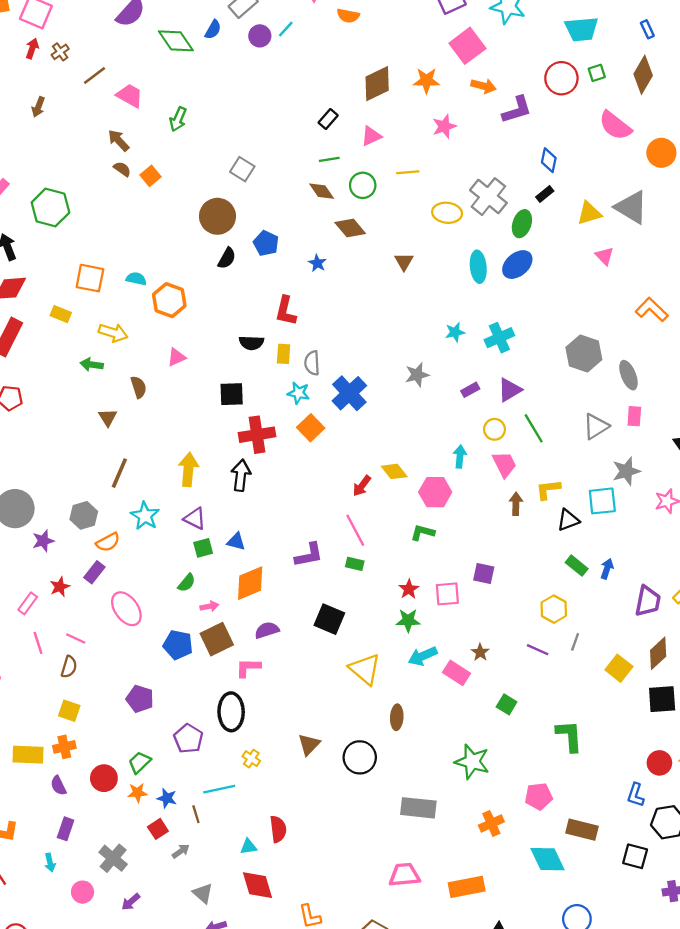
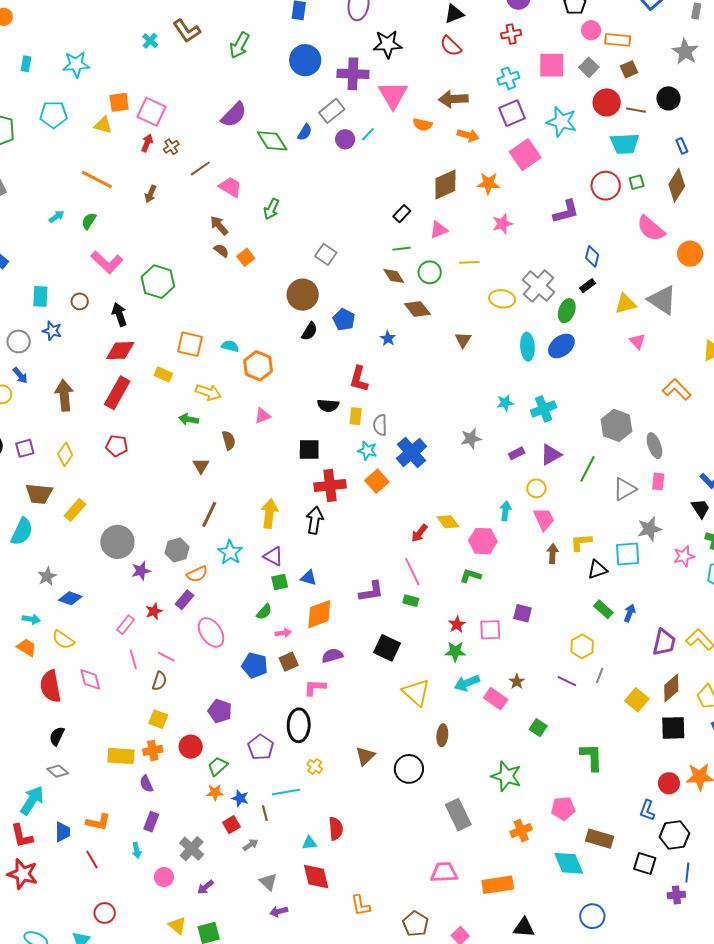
orange arrow: (484, 86) -> (468, 135), moved
green line: (534, 428) -> (587, 469), moved, turned 56
brown square: (217, 639) -> (289, 662), size x0.7
red circle: (104, 778) -> (191, 747), moved
gray rectangle: (418, 808) -> (458, 815), turned 56

